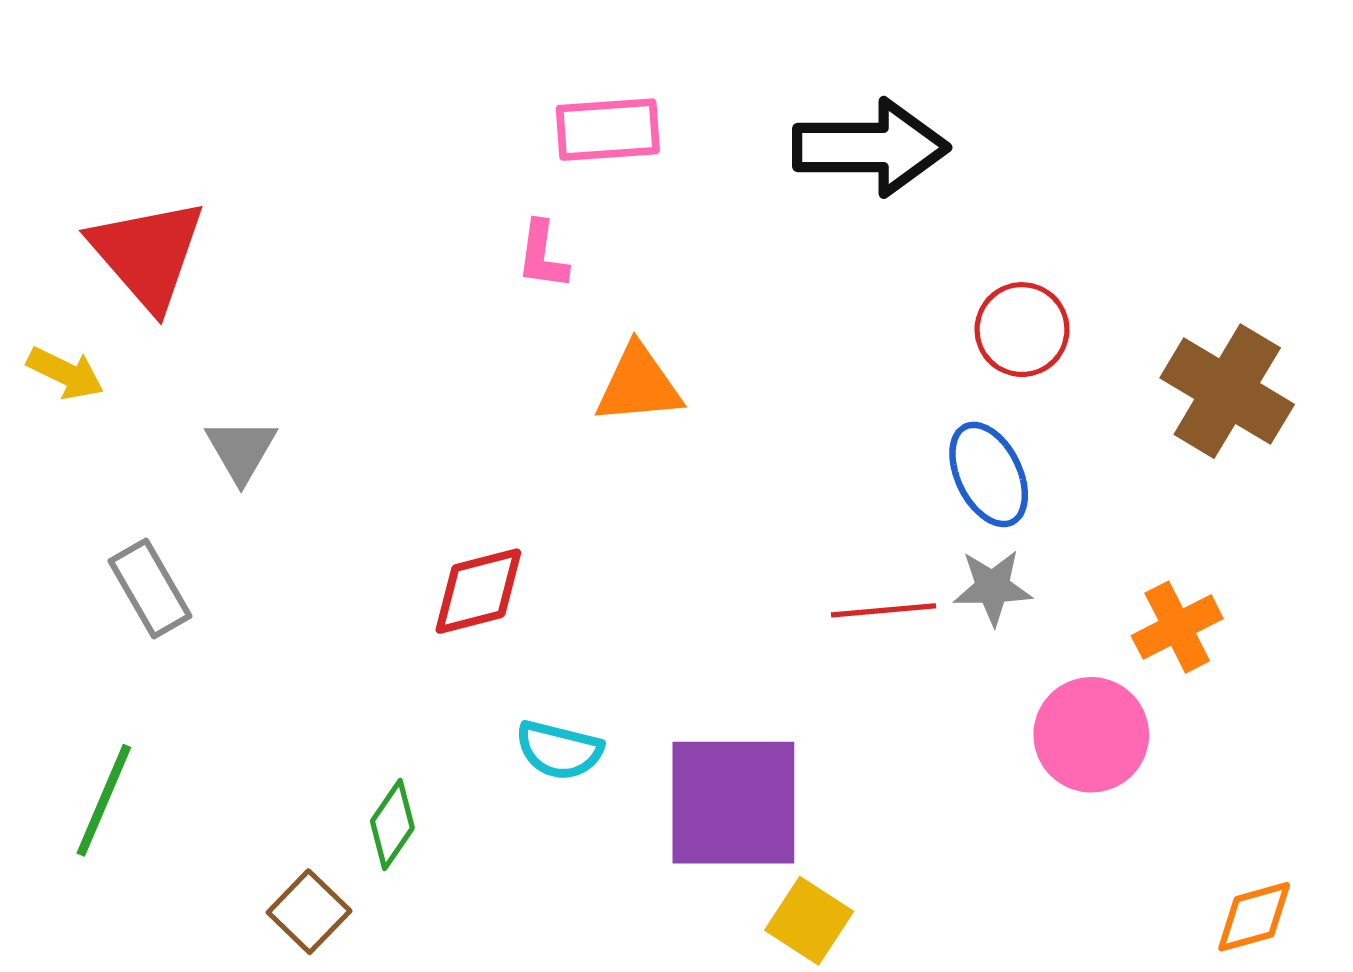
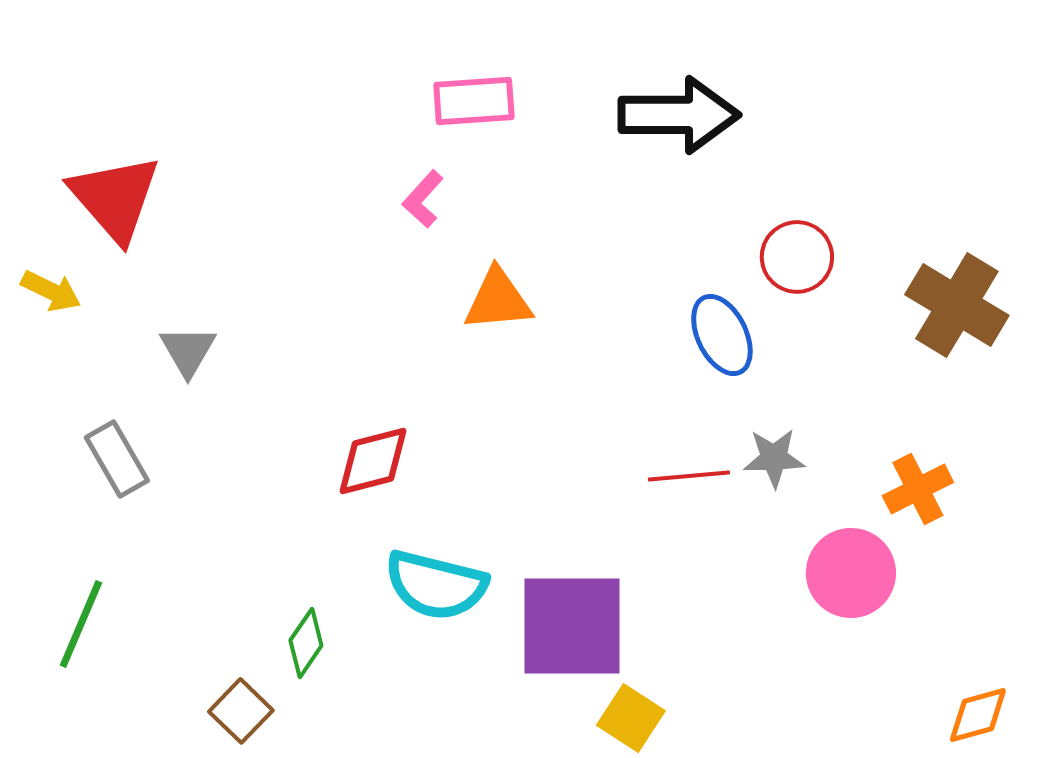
pink L-shape: (542, 255) -> (423, 199), turned 34
blue ellipse: (989, 474) -> (722, 335), moved
cyan semicircle: (559, 750) -> (436, 585), size x1.5

